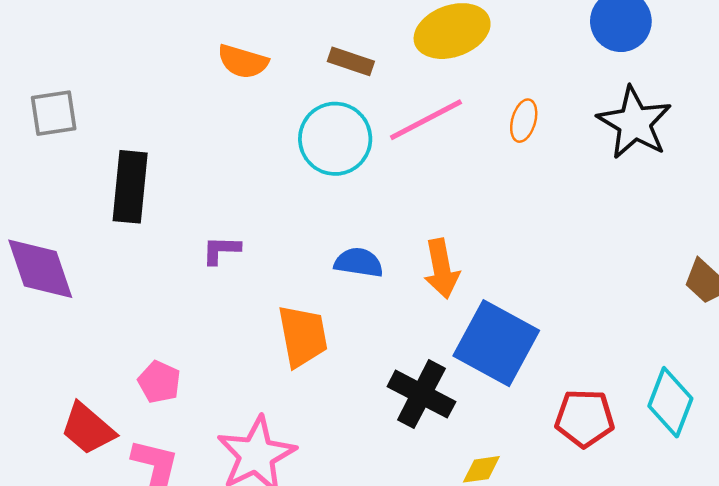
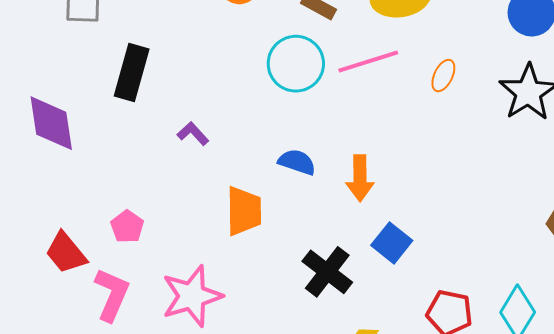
purple L-shape: (221, 250) -> (193, 134), turned 36
blue square: (496, 343) -> (392, 243), size x0.6

